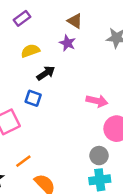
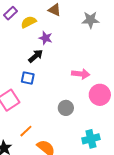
purple star: (67, 43) -> (46, 38), moved
yellow semicircle: (30, 51) -> (29, 22), moved
gray circle: (99, 156) -> (66, 108), moved

